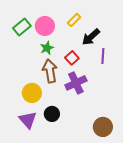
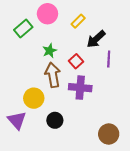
pink circle: (45, 26) -> (47, 14), moved
purple cross: (76, 83) -> (80, 88), turned 30
purple triangle: (28, 120) -> (17, 120), moved

